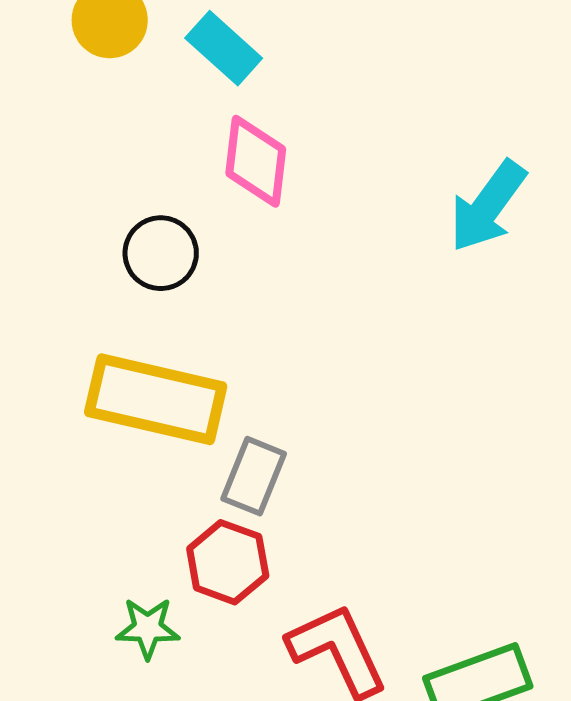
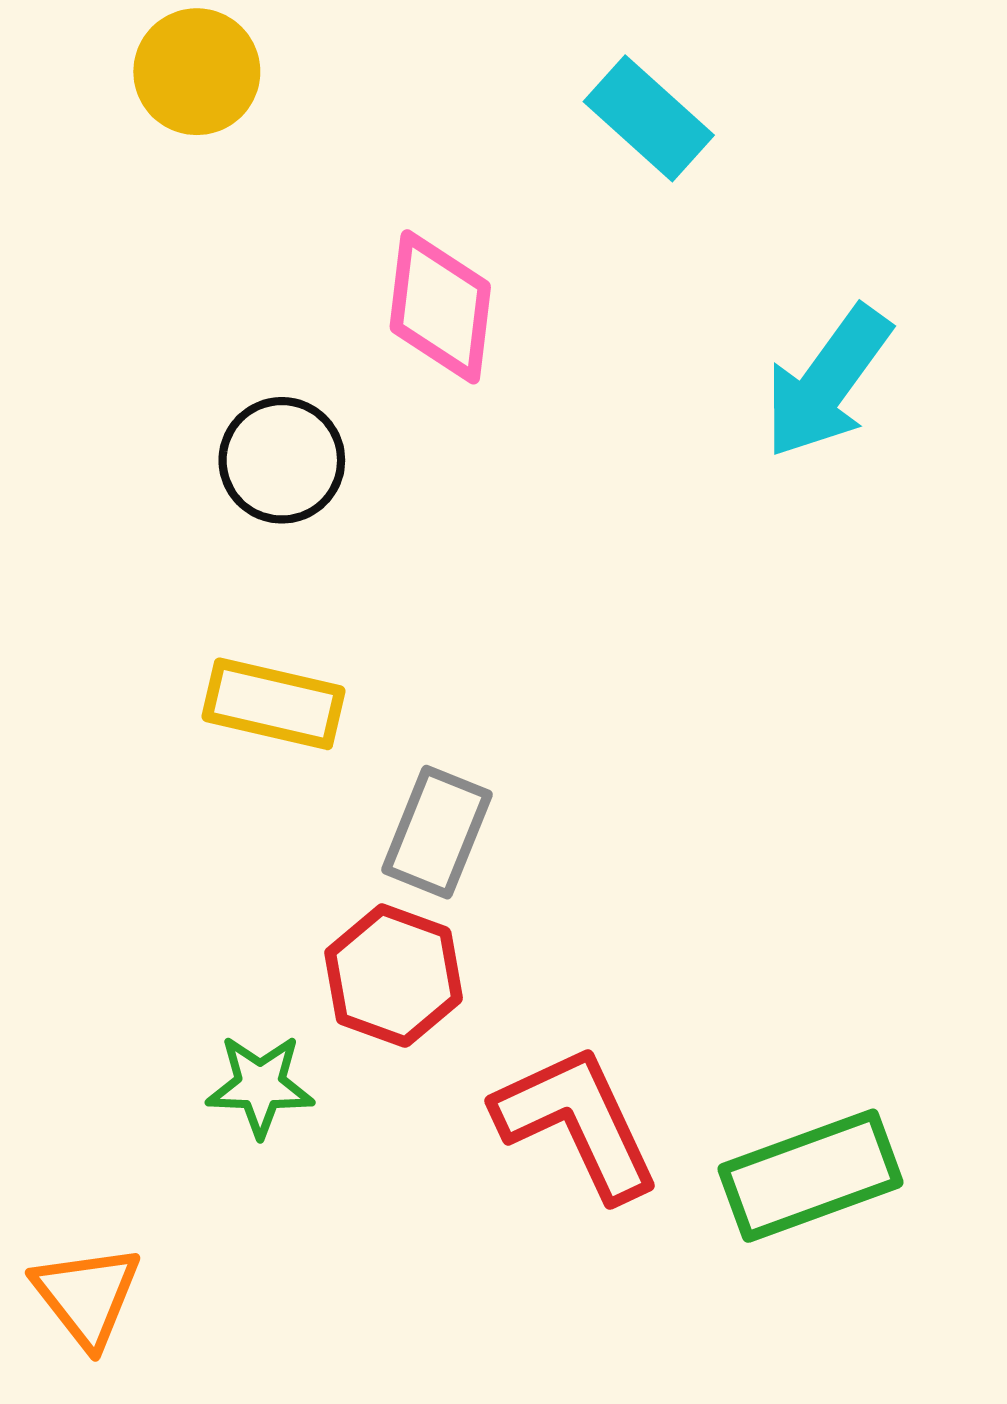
cyan rectangle: (224, 48) -> (649, 118), moved
yellow rectangle: (156, 399) -> (274, 704), size x0.6

